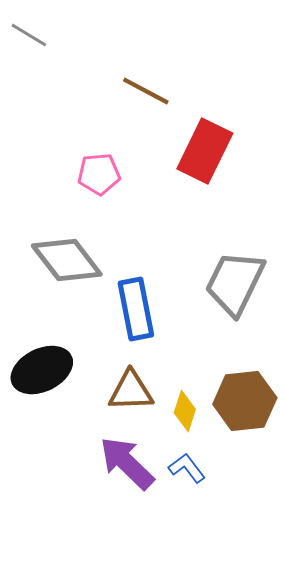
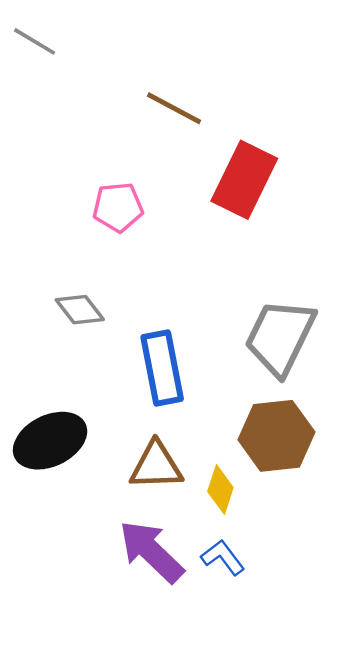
gray diamond: (67, 260) -> (80, 310), size x0.6
brown hexagon: (245, 401) -> (276, 436), moved

